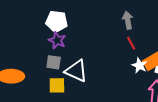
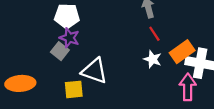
gray square: (54, 62) -> (60, 51), moved, turned 35
white star: (139, 66) -> (153, 59), moved

